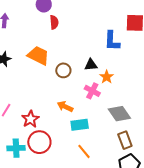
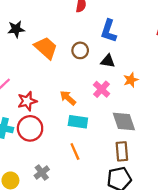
blue L-shape: (112, 41) -> (109, 31), moved
orange trapezoid: (38, 56) -> (46, 48), moved
brown circle: (63, 70) -> (80, 50), moved
orange star: (107, 77) -> (131, 80), moved

